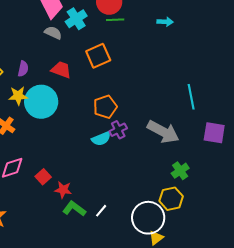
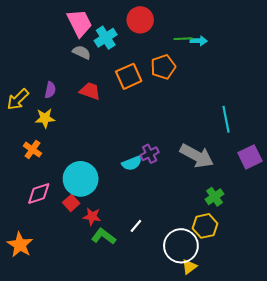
green line: (115, 20) -> (183, 39), moved
cyan circle: (41, 102) -> (81, 179), moved
orange pentagon: (105, 107) -> (163, 67), moved
purple square: (214, 133) -> (250, 157), turned -35
white line: (101, 211) -> (136, 226), moved

